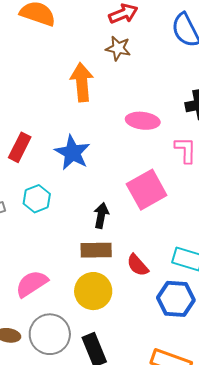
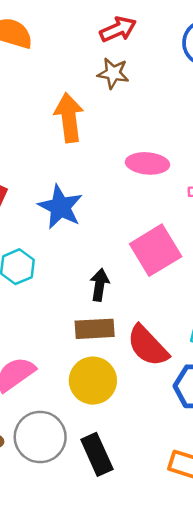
red semicircle: (138, 265) -> (148, 346), size x1.5

